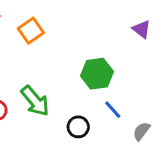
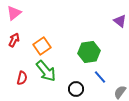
orange square: (31, 31) -> (42, 46), moved

